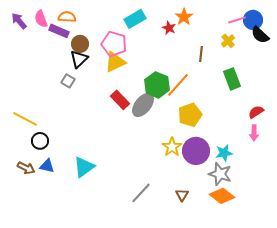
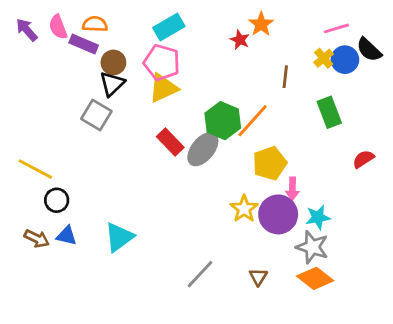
cyan rectangle: (135, 19) -> (169, 27), moved
blue circle: (253, 20) -> (345, 60), moved
gray square: (68, 81) -> (96, 115), size x1.5
pink arrow: (254, 133) -> (292, 189), moved

